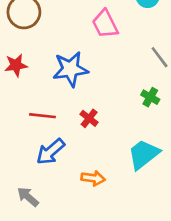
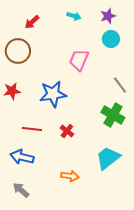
pink trapezoid: (105, 24) -> (79, 60), turned 50
green cross: (150, 97) -> (113, 115), size x1.6
blue arrow: (51, 152) -> (22, 157), moved, turned 55

